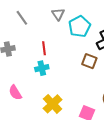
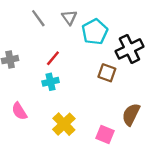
gray line: (22, 18) -> (38, 18), moved
red line: (44, 48) -> (53, 58), turned 48

